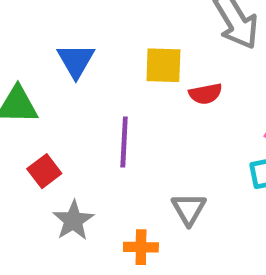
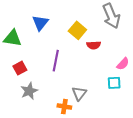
yellow square: (163, 65) -> (77, 30), turned 30
orange cross: (141, 247) -> (64, 107), moved

